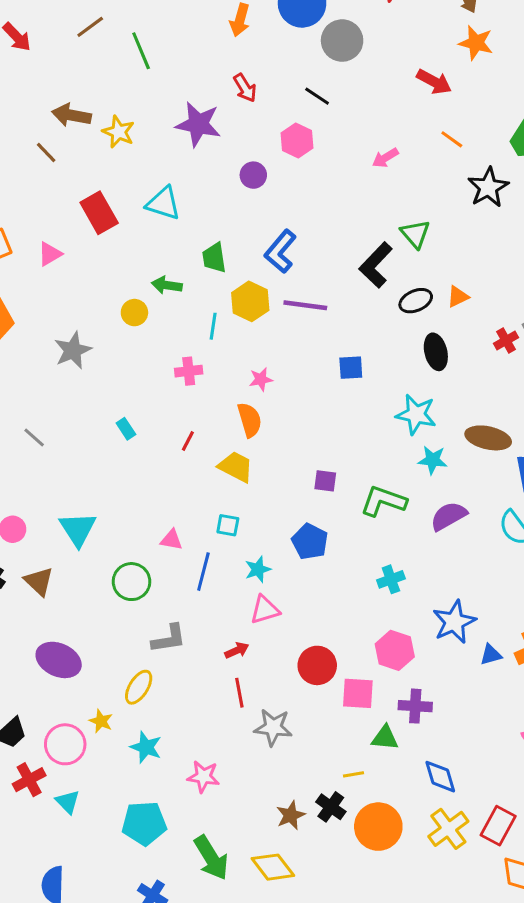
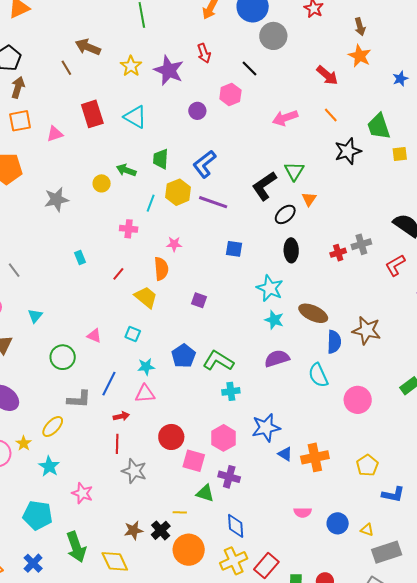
yellow star: (119, 132) -> (131, 66), moved
pink arrow: (385, 158) -> (285, 118), size x1.4
orange triangle: (458, 297) -> (309, 199), moved, turned -42
black ellipse: (416, 301) -> (285, 214), turned -30
gray line: (34, 438) -> (14, 270), moved
purple square: (325, 481) -> (199, 300), moved
green L-shape: (383, 501) -> (218, 361), moved
cyan triangle: (78, 529) -> (35, 316), size x0.6
blue line: (203, 572) -> (109, 384), moved
blue triangle: (491, 655) -> (285, 454), turned 35

